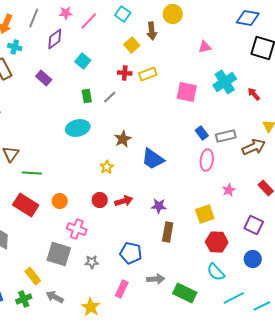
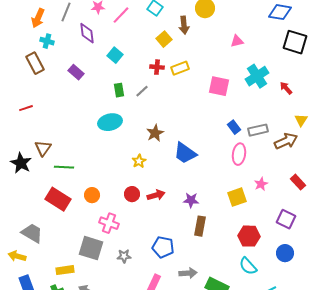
purple diamond: (55, 39) -> (87, 33), turned -60
yellow square: (205, 214) -> (237, 197), moved
yellow rectangle: (33, 276) -> (65, 270), turned -60

